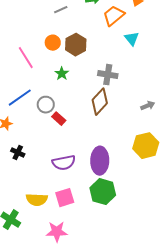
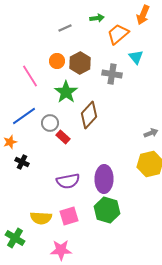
green star: (62, 74) -> (66, 92), size x1.6
gray cross: (108, 75) -> (112, 74), moved
brown diamond: (100, 102) -> (89, 115), moved
gray arrow: (148, 106) -> (151, 133), moved
black cross: (18, 153) -> (22, 162), moved

